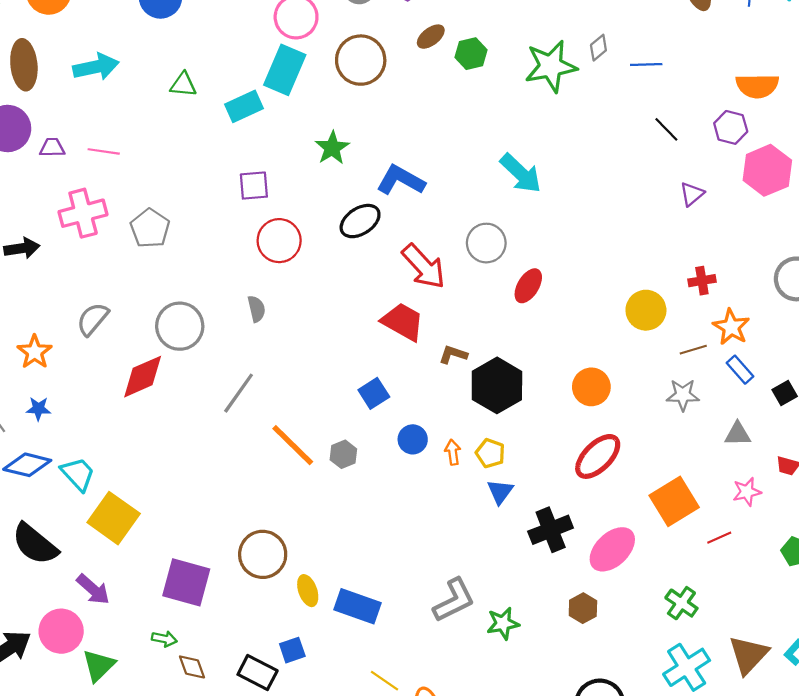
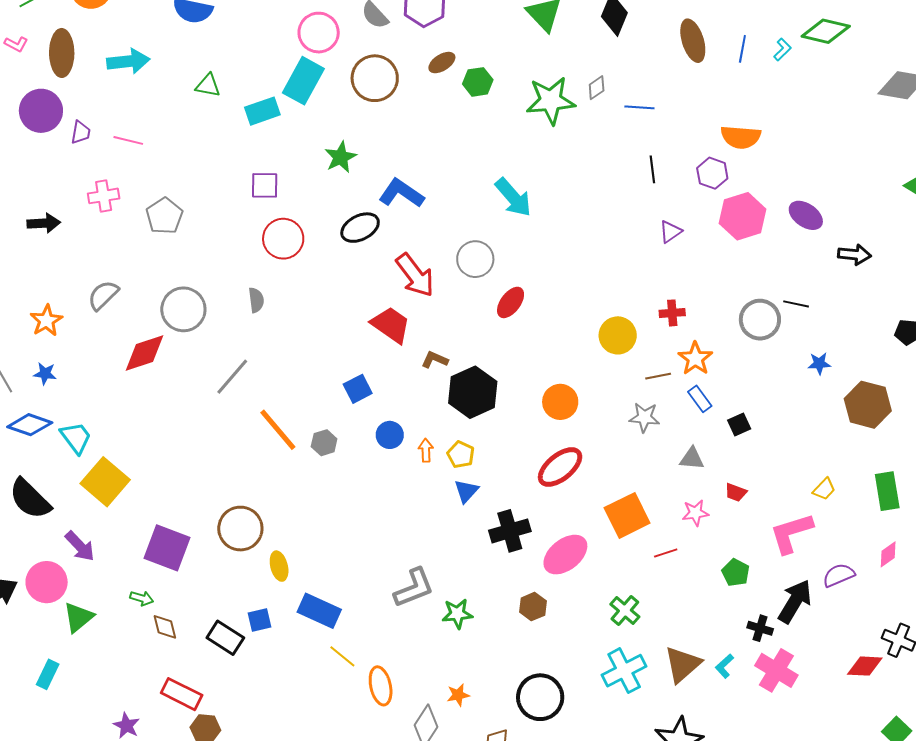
black line: (666, 129) -> (652, 169), turned 32
purple trapezoid: (52, 148) -> (81, 132), turned 95
pink cross: (83, 213) -> (104, 196), size x0.7
blue rectangle: (358, 606) -> (319, 611), moved

